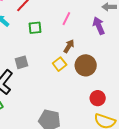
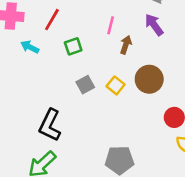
brown arrow: (69, 46) -> (126, 45), moved
gray square: (22, 62) -> (85, 85), moved

